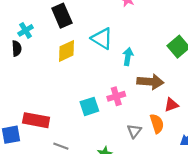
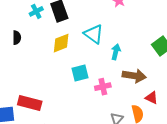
cyan cross: (26, 30) -> (36, 11), moved
red triangle: (171, 105) -> (152, 98), turned 40
cyan square: (89, 106) -> (80, 73), moved

